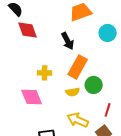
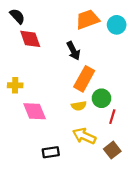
cyan circle: (108, 33) -> (117, 25), moved
yellow cross: (45, 73) -> (15, 85), moved
red line: (108, 110) -> (112, 117), moved

